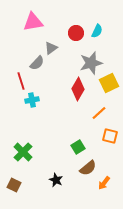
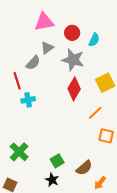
pink triangle: (33, 22) -> (44, 22), moved
cyan semicircle: (97, 31) -> (94, 40), moved
gray star: (91, 63) -> (73, 60), moved, turned 30
green square: (78, 147) -> (57, 161), moved

